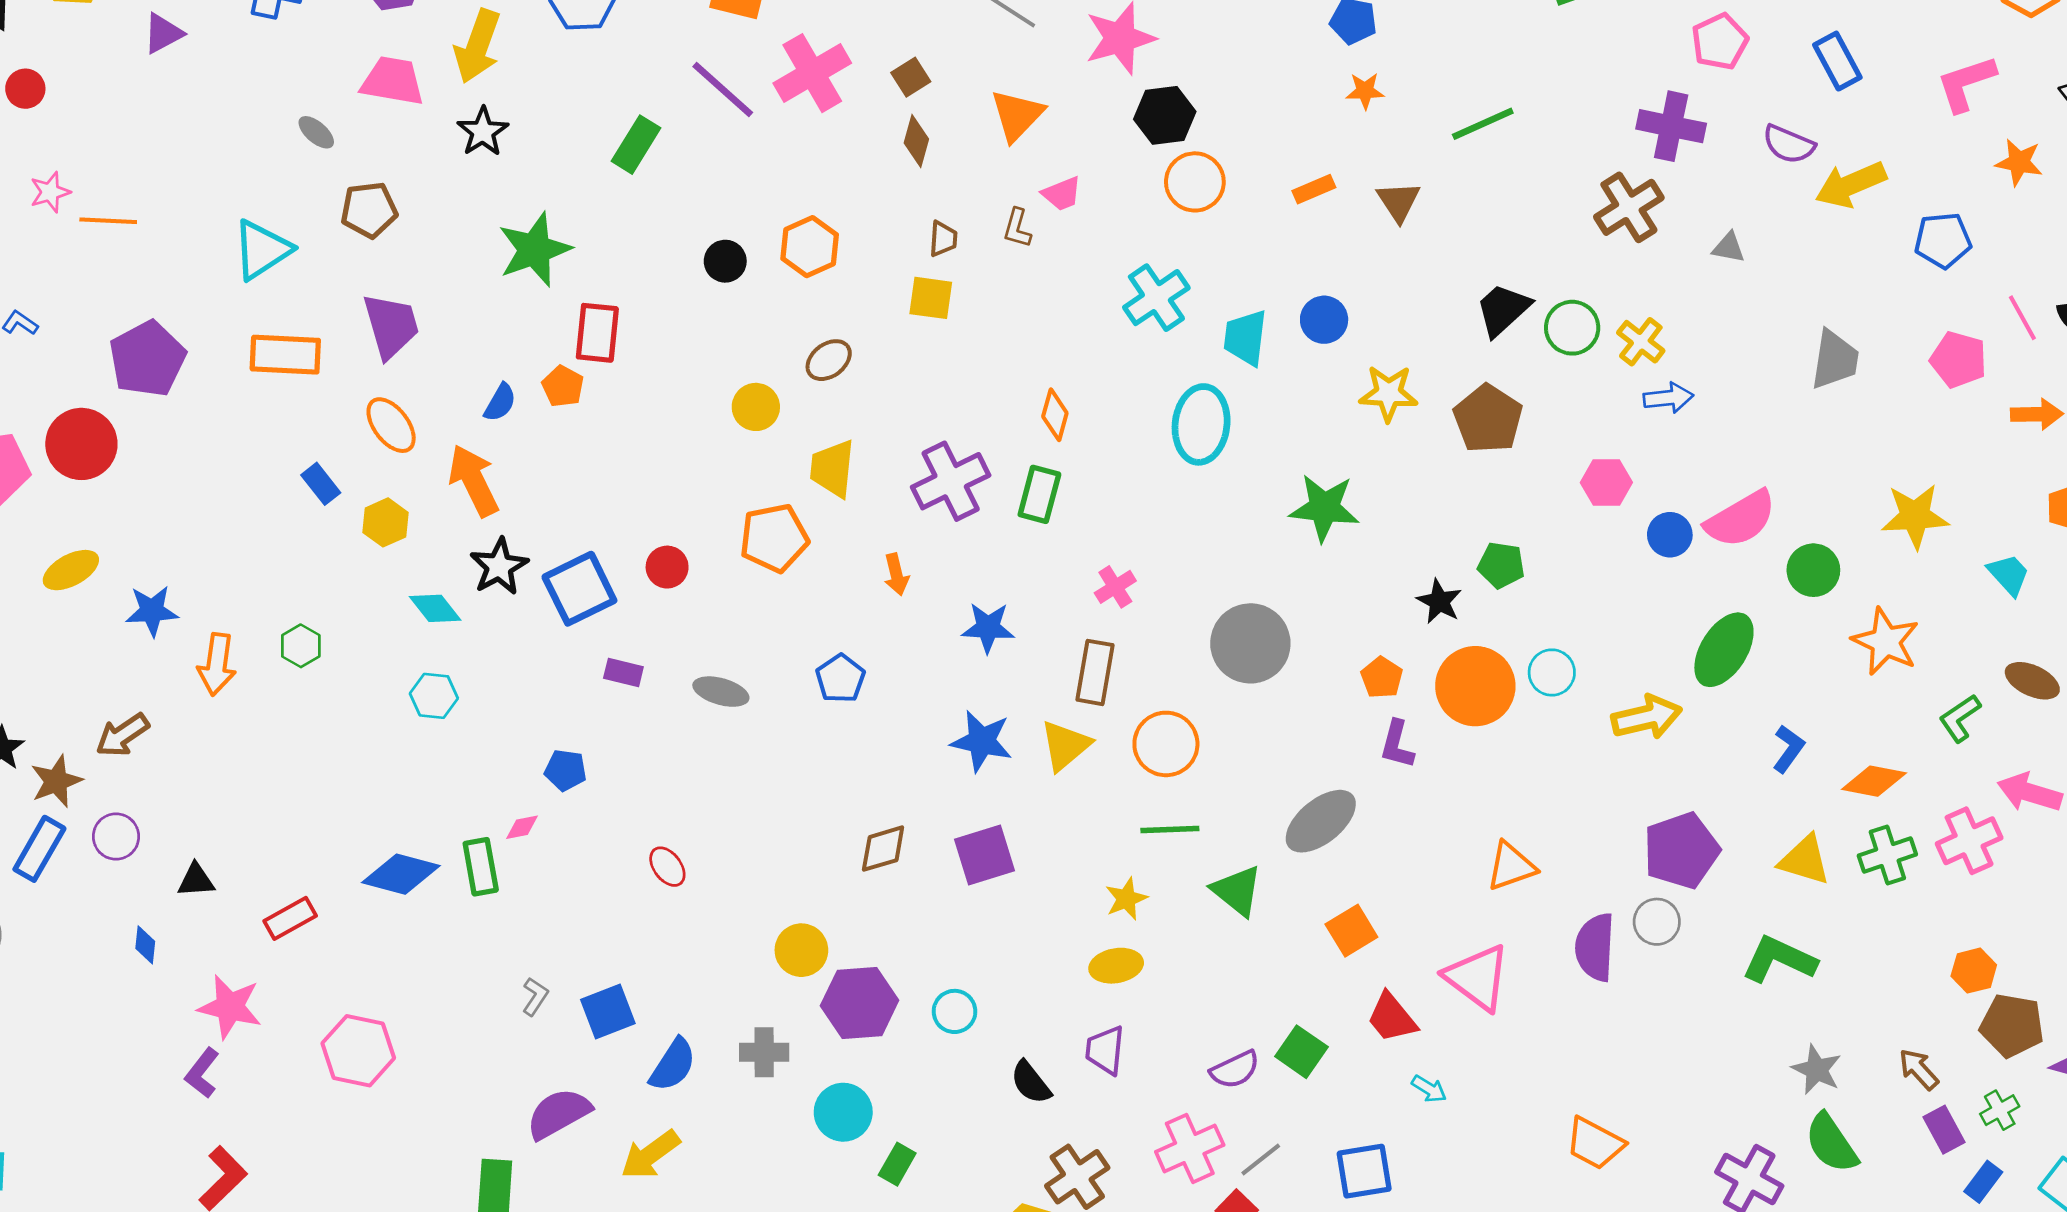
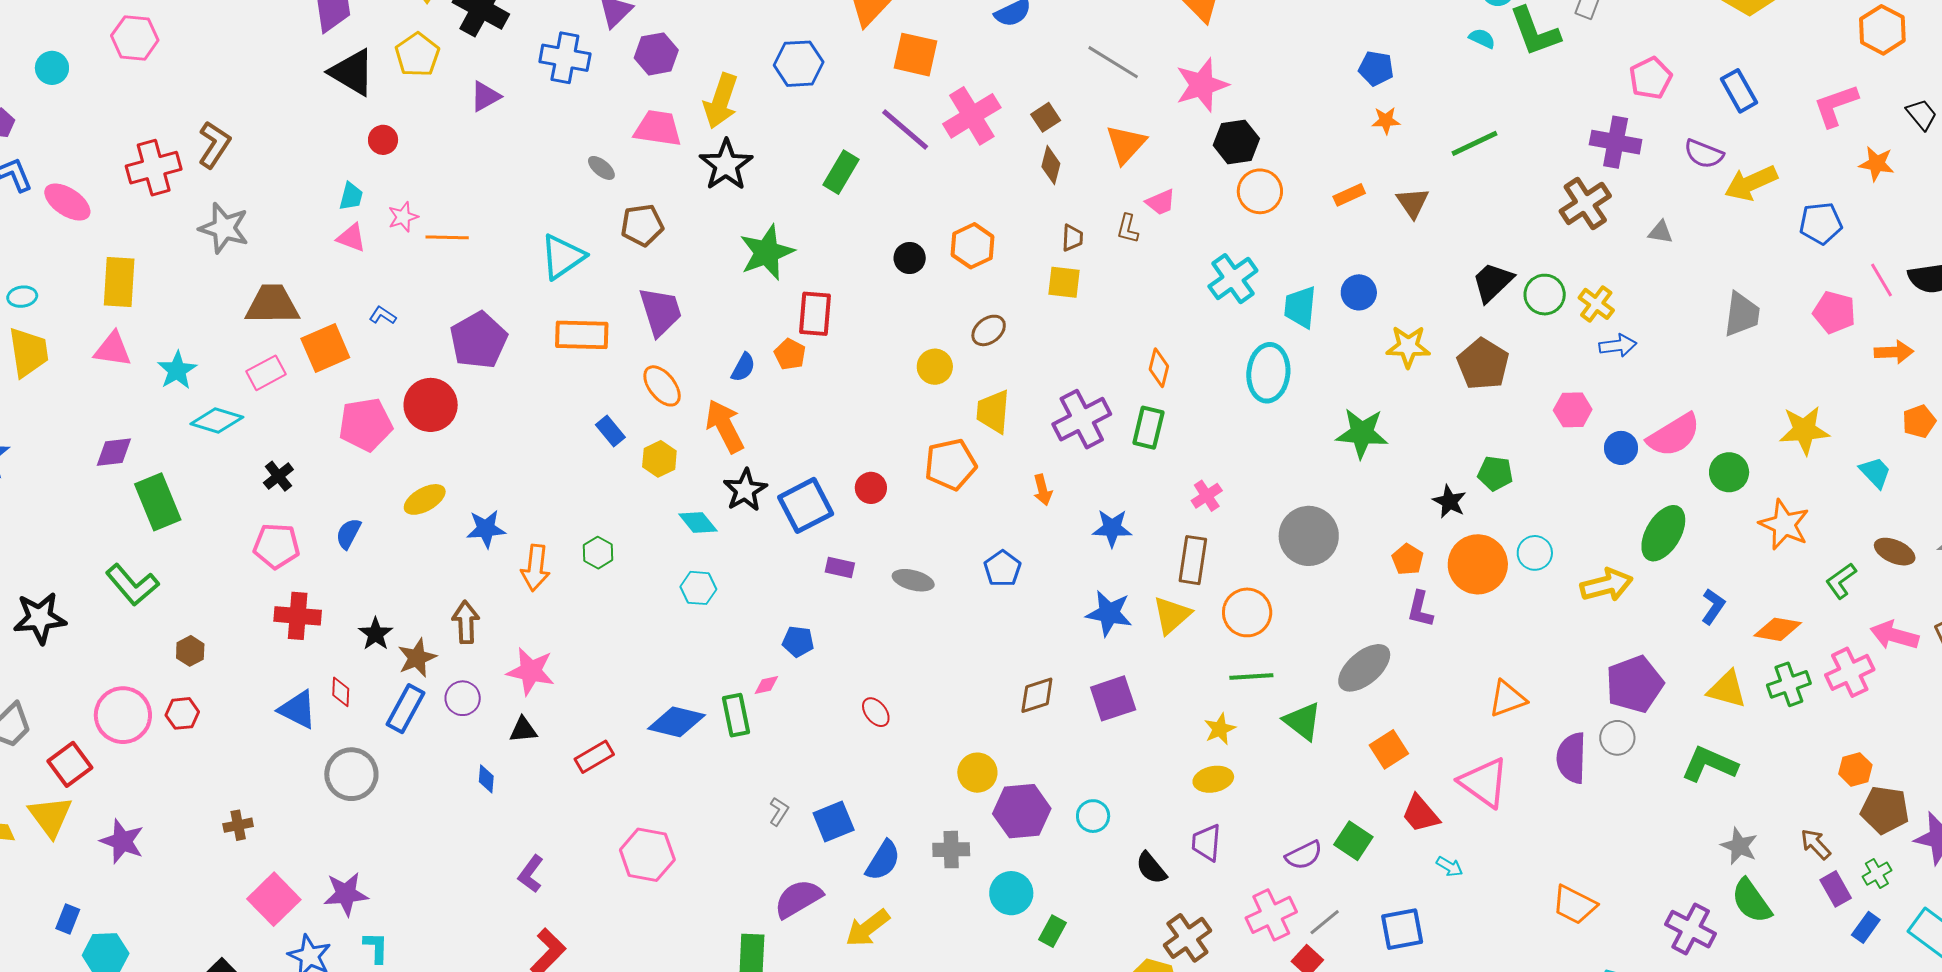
black star: (483, 132) -> (726, 165), size x1.4
brown arrow: (122, 735) -> (466, 622), turned 123
pink star: (230, 1007) -> (531, 671), moved

